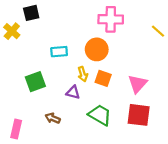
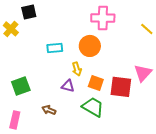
orange square: (103, 78) -> (96, 83), moved
green square: (35, 82) -> (21, 86), moved
pink triangle: (138, 84) -> (143, 73), moved
red square: (139, 115) -> (121, 87), moved

